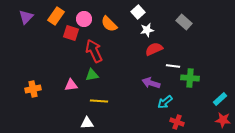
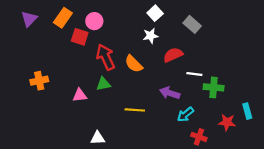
gray rectangle: (184, 22) -> (192, 24), moved
orange semicircle: (109, 24) -> (134, 64), moved
white star: (147, 30) -> (151, 36), moved
orange cross: (33, 89) -> (39, 81), moved
cyan rectangle: (220, 99) -> (247, 111), turned -64
yellow line: (99, 101) -> (135, 110), moved
red star: (223, 120) -> (227, 122), moved

